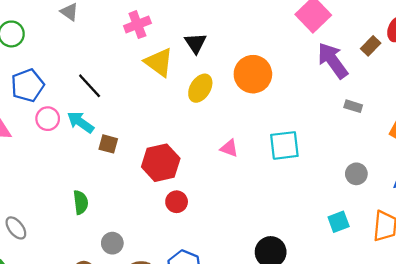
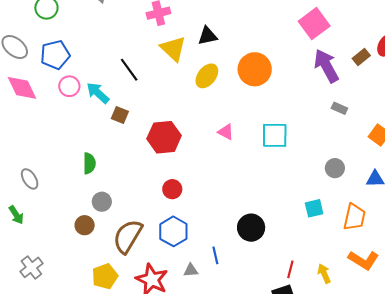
black triangle: (196, 43) -> (208, 36), turned 45
black line: (90, 86) -> (129, 70), moved
red circle: (177, 202) -> (172, 189), moved
gray circle: (112, 243) -> (102, 202), moved

